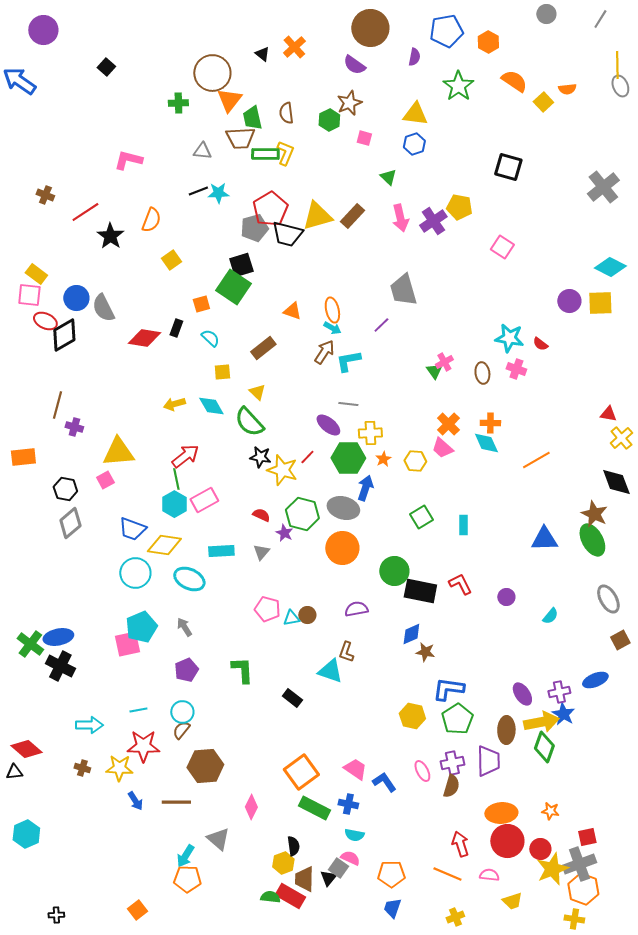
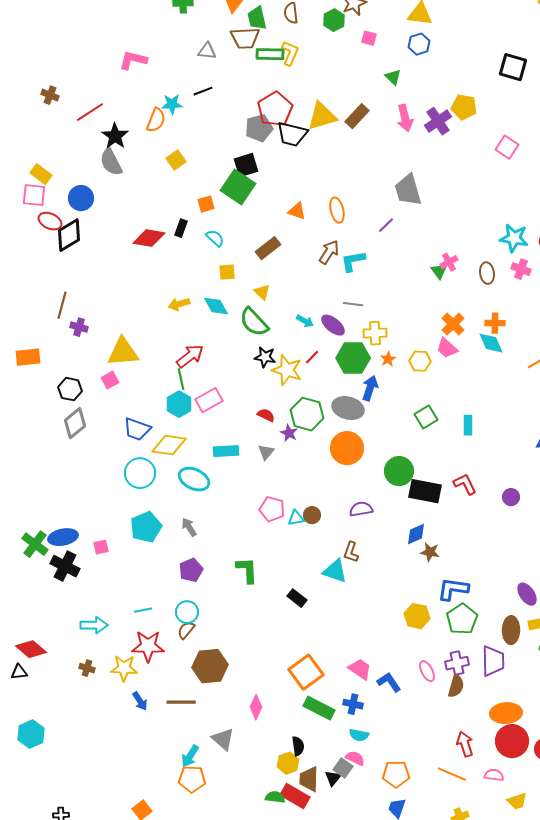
cyan star: (218, 193) -> (172, 104), moved
gray semicircle: (103, 308) -> (111, 162), moved
cyan arrow: (332, 328) -> (305, 321), moved
pink square: (127, 644) -> (101, 547), moved, size x0.6

